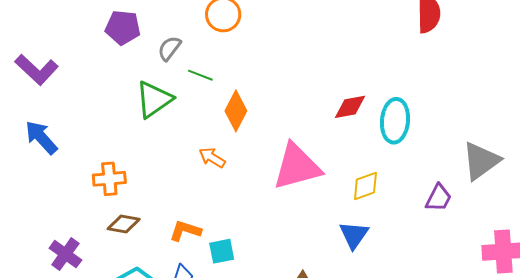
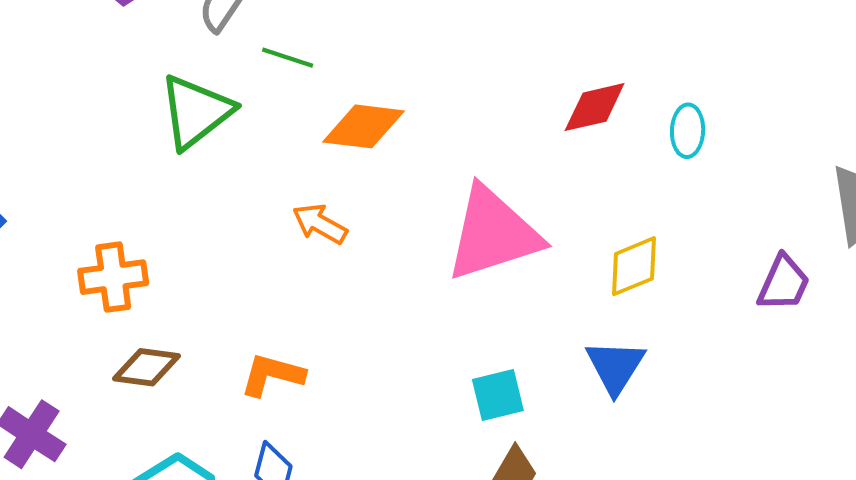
orange diamond: (236, 111) -> (363, 126), turned 72
cyan ellipse: (395, 121) -> (688, 131), size x0.6
cyan square: (222, 251) -> (498, 395), moved

